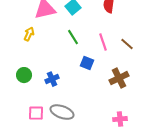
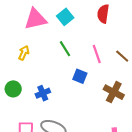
yellow arrow: (29, 34) -> (24, 53), moved
brown cross: (119, 78) -> (114, 92), turned -36

